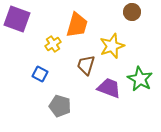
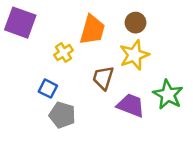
brown circle: (132, 12) -> (136, 23), moved
gray pentagon: (60, 106) -> (62, 115), moved

